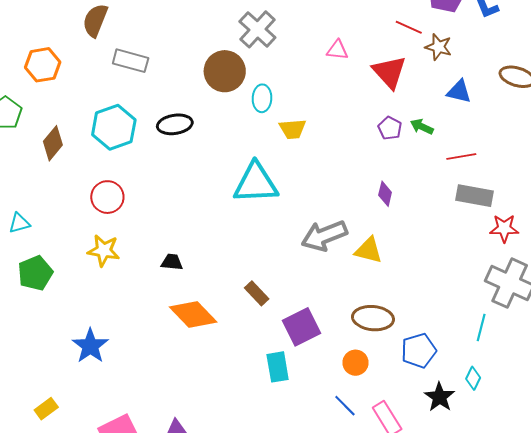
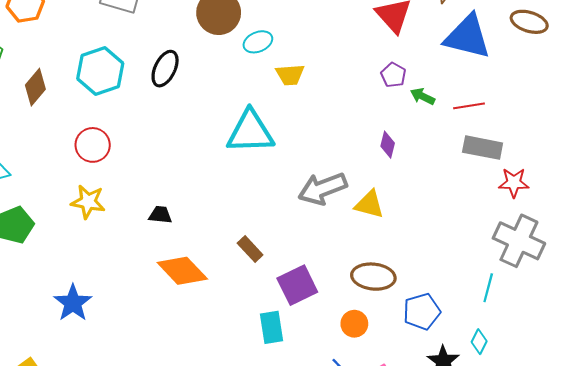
blue triangle: (459, 91) -> (467, 37), size x1.8
cyan ellipse: (262, 98) -> (258, 42), turned 64
black ellipse: (175, 124) -> (165, 69), turned -56
green arrow: (422, 127) -> (423, 96), moved

